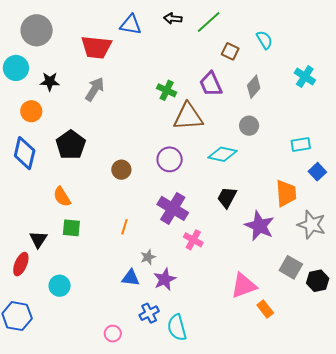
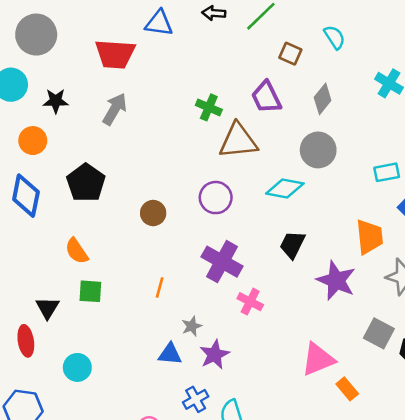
gray circle: (249, 126) -> (318, 150), size x1.4
red ellipse: (21, 264) -> (26, 341), turned -30

